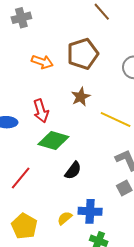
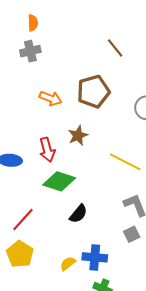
brown star: (81, 97) -> (78, 136), moved
yellow pentagon: (24, 226) -> (20, 254), moved

